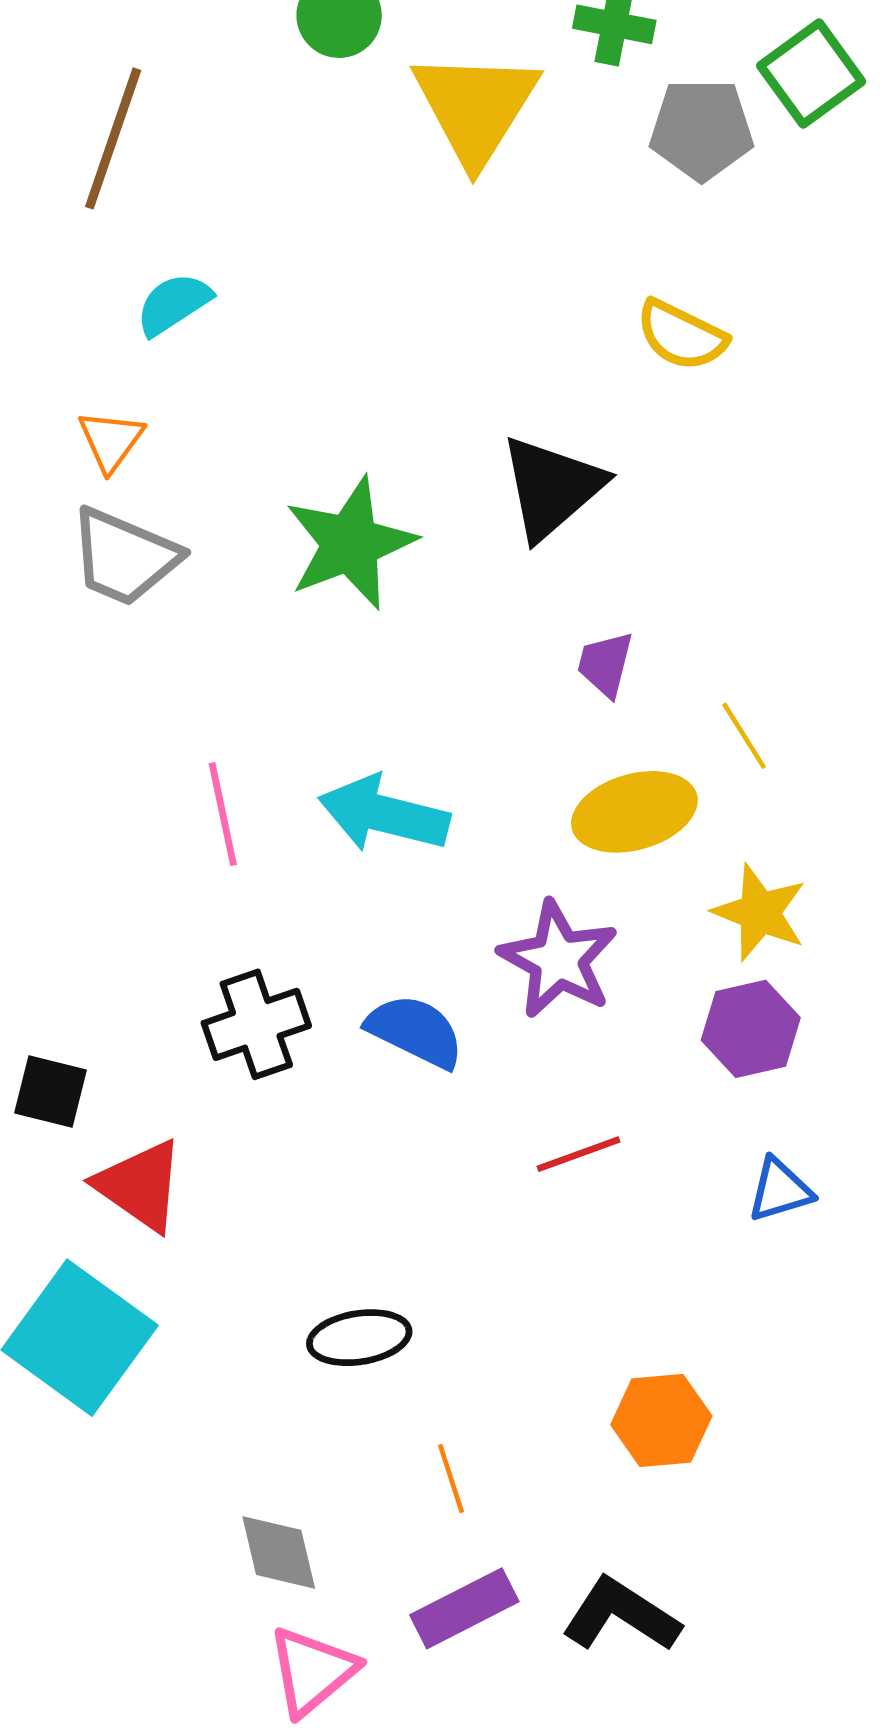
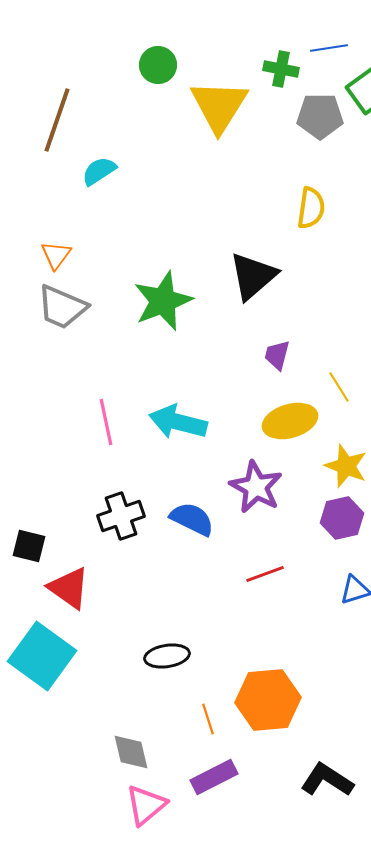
cyan semicircle: (174, 304) -> (99, 171), moved
yellow semicircle: (681, 335) -> (311, 208), turned -108
orange hexagon: (661, 1420) -> (268, 700), moved, size x1.5
black L-shape: (621, 1615) -> (327, 780), moved

